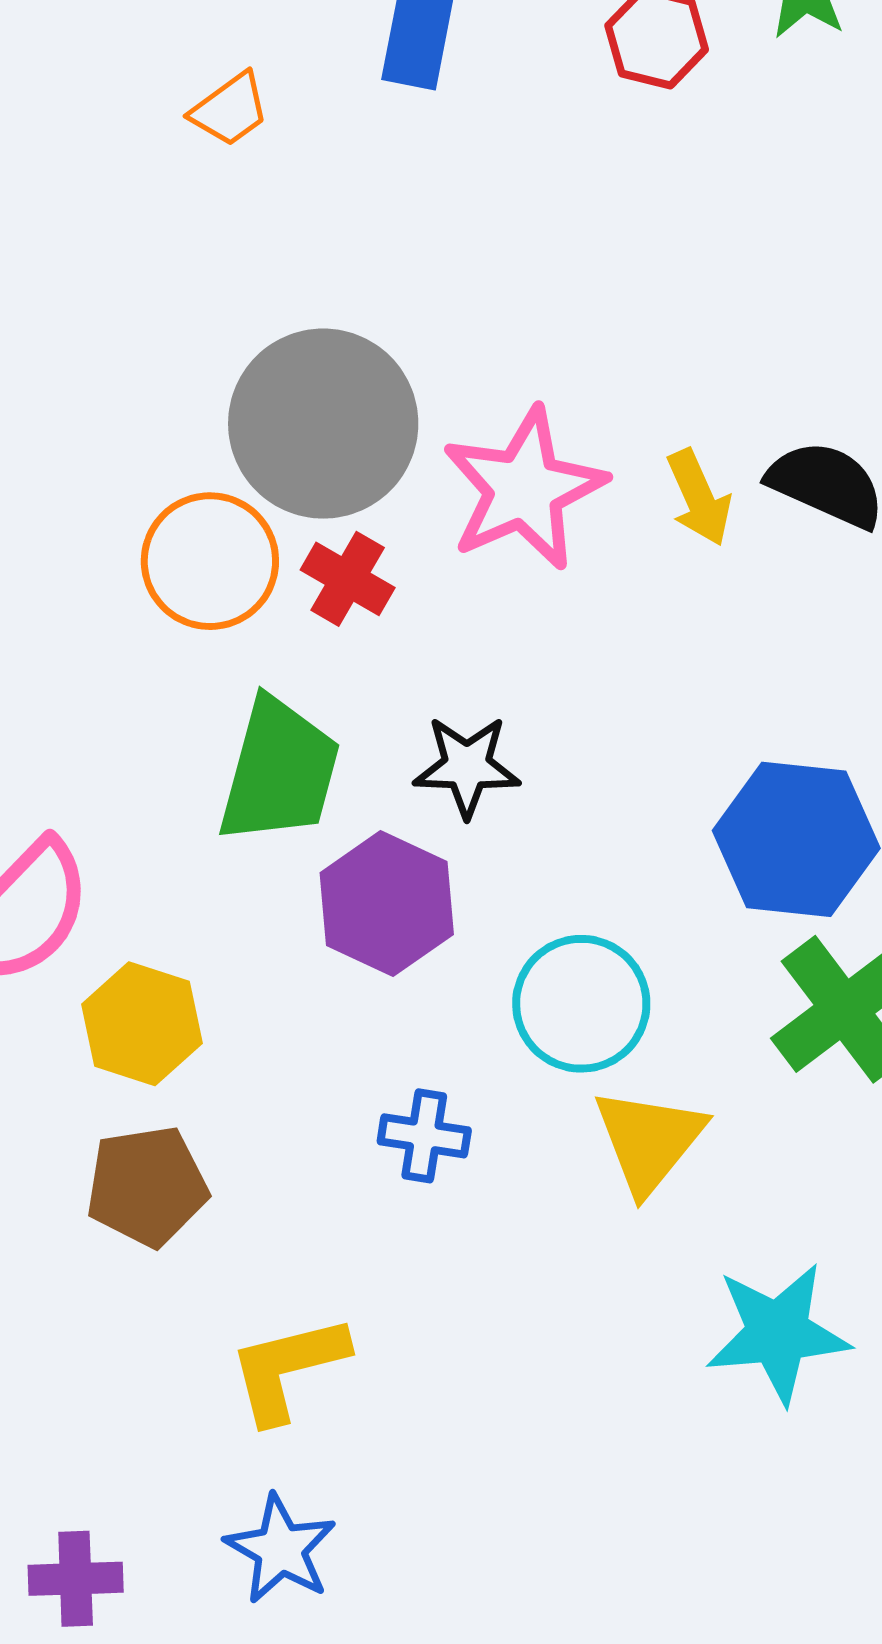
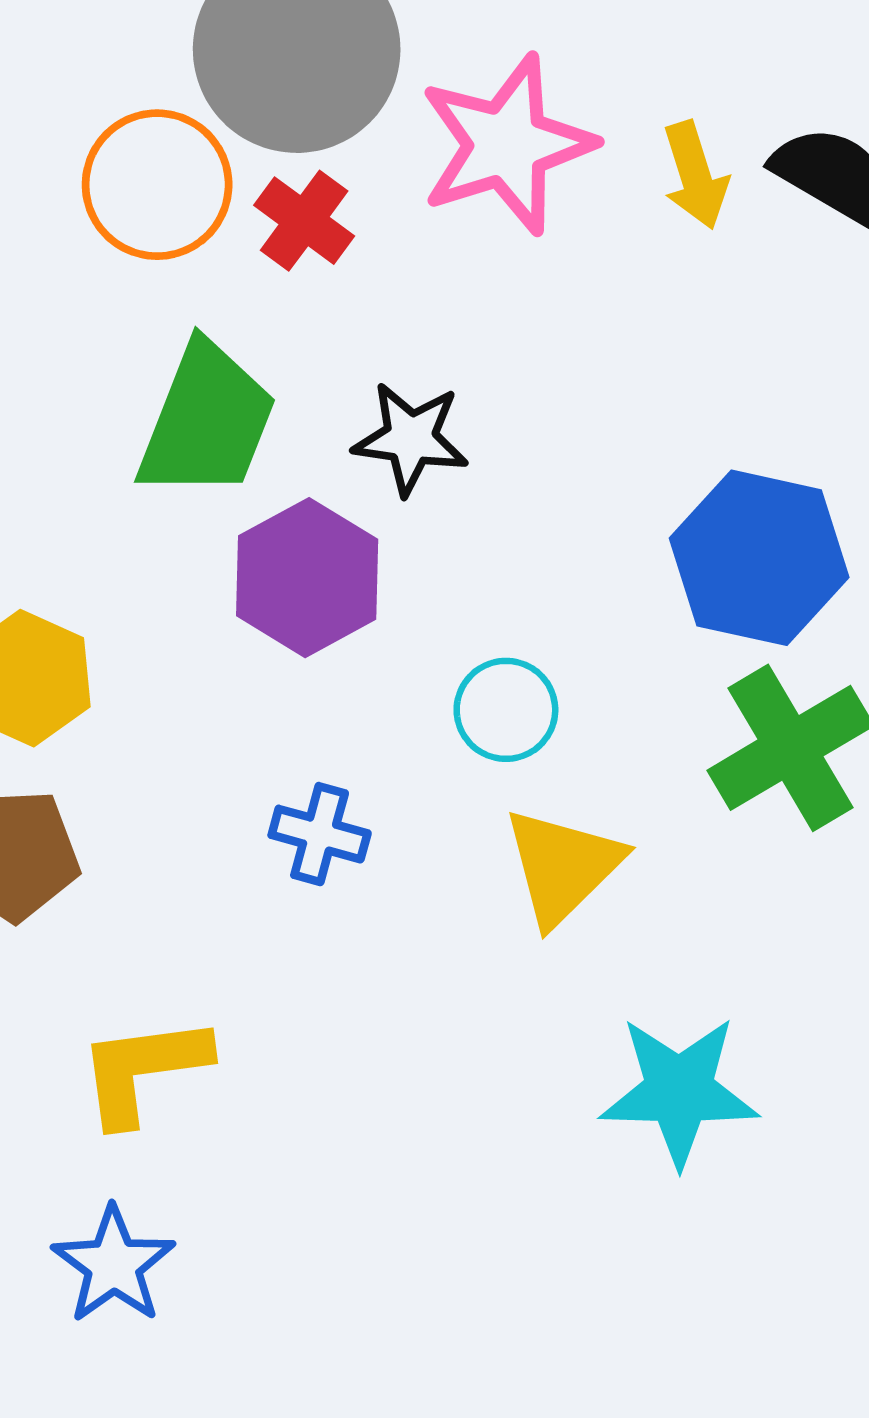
cyan circle: (581, 1004) -> (506, 710), size x0.7

